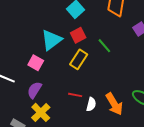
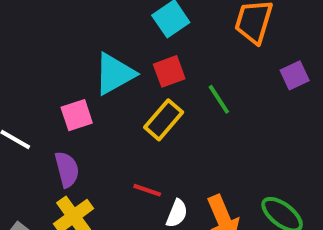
pink square: (36, 63) -> (77, 115), turned 35
purple semicircle: (34, 90) -> (67, 169), turned 126

